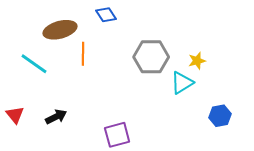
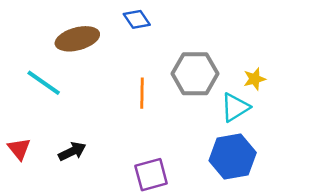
orange line: (83, 54) -> (142, 93), moved
blue hexagon: (220, 116) -> (233, 157), moved, size x1.6

